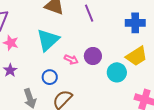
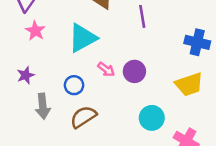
purple star: (10, 70) -> (26, 75), moved
cyan circle: (117, 72) -> (152, 118), moved

